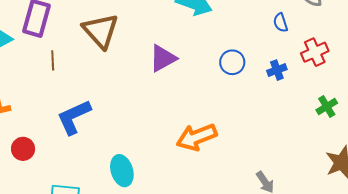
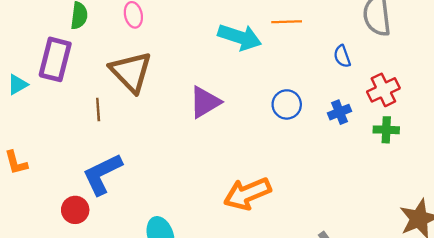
brown line: (53, 60) -> (98, 109), moved
green cross: (327, 106) -> (386, 130), moved, turned 35
red circle: (23, 149) -> (75, 210), moved

